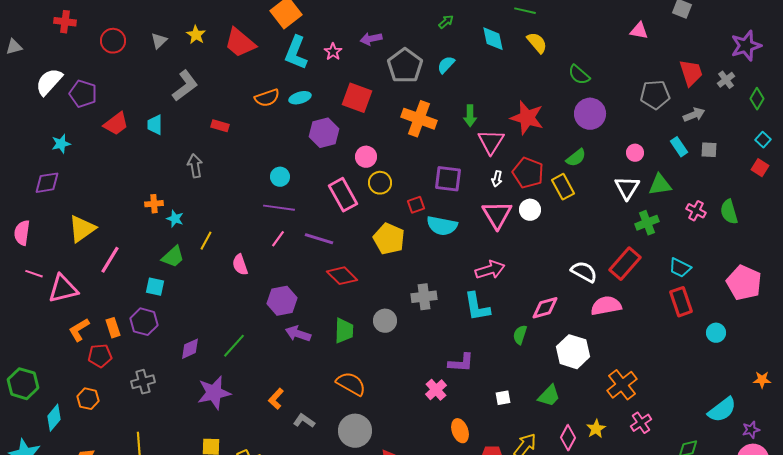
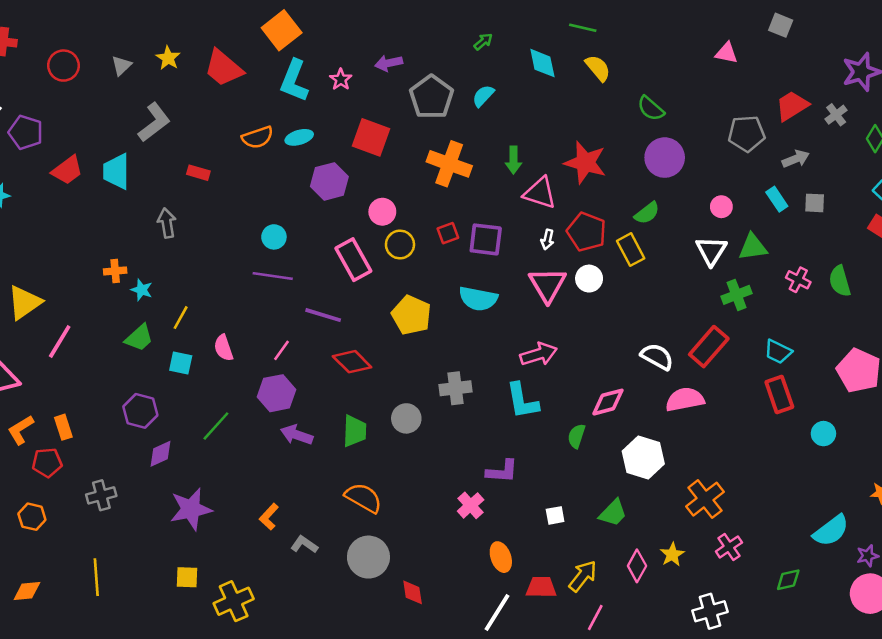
red trapezoid: (691, 73) -> (792, 106), turned -104
cyan trapezoid: (155, 125) -> (116, 171), size x1.4
pink triangle: (491, 142) -> (540, 193), turned -44
red square: (416, 205) -> (448, 233), moved
pink line: (278, 239) -> (282, 350), moved
cyan square: (155, 287) -> (181, 363), moved
purple hexagon: (144, 322) -> (140, 411), moved
green line: (234, 346) -> (216, 426), moved

